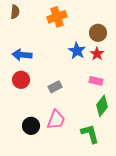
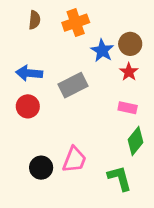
brown semicircle: (15, 12) -> (34, 20), moved
blue star: (77, 51) -> (102, 51), moved
gray rectangle: (55, 87) -> (73, 85), moved, size x1.5

